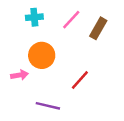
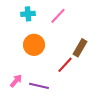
brown rectangle: (98, 28) -> (80, 48), moved
pink arrow: (20, 75) -> (16, 81), moved, turned -40

